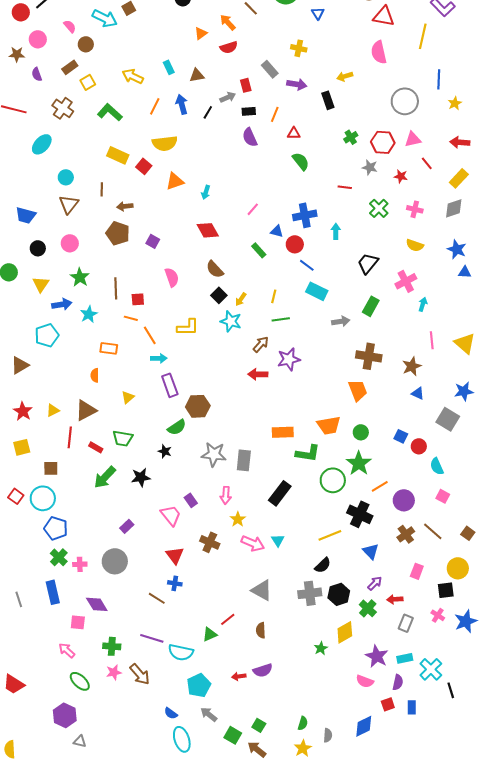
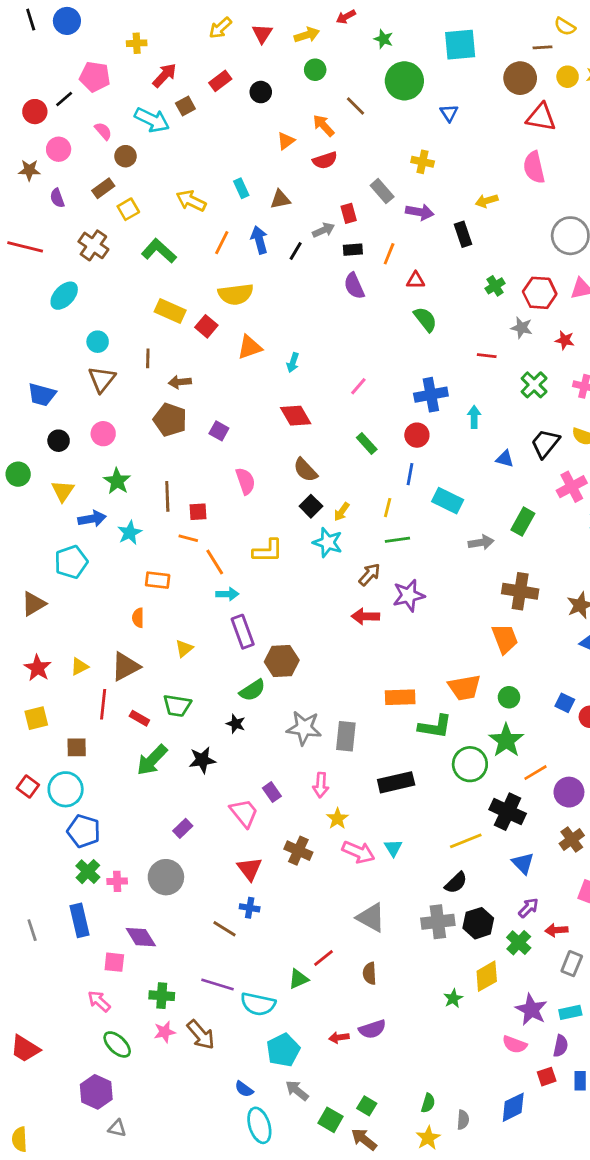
blue triangle: (277, 231) -> (505, 459), moved
black trapezoid: (368, 263) -> (545, 443), moved
blue line: (307, 265) -> (410, 474), moved, turned 63
black rectangle: (280, 493) -> (396, 782), turned 40

